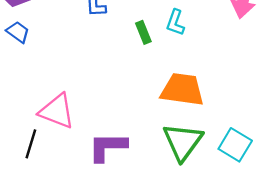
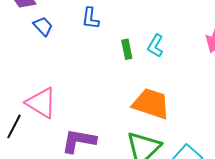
blue trapezoid: (18, 32) -> (43, 26), moved

